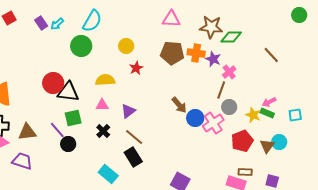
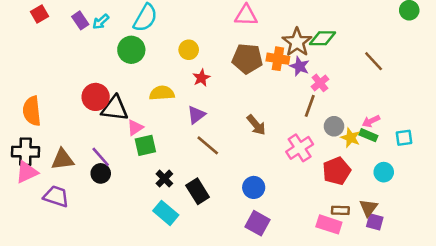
brown star: (211, 27) -> (297, 42), moved, turned 30
pink triangle: (102, 105) -> (135, 128), moved, turned -32
gray circle: (229, 107) -> (334, 126), moved
purple triangle: (128, 111) -> (196, 115), moved
green square: (73, 118) -> (145, 145), moved
blue circle: (195, 118) -> (254, 187), moved
black cross: (103, 131) -> (164, 179), moved
brown line: (134, 137) -> (208, 145), moved
black circle: (68, 144) -> (101, 173), moved
brown triangle: (267, 146) -> (368, 208), moved

